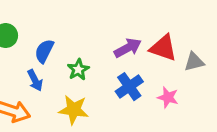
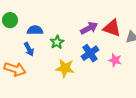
blue semicircle: (44, 51) -> (35, 30), turned 63
yellow star: (74, 110) -> (65, 68), moved

